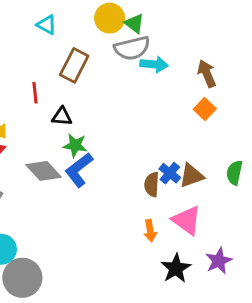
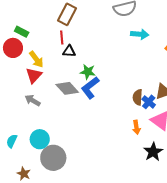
cyan arrow: (154, 64) -> (140, 34), moved
brown rectangle: (74, 65) -> (67, 14), moved
black triangle: (62, 117) -> (69, 51), moved
blue cross: (170, 173) -> (149, 102), moved

